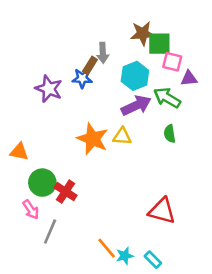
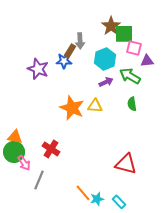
brown star: (143, 33) -> (111, 26), turned -30
purple arrow: (136, 105) -> (106, 82), size x0.6
orange triangle: (19, 152) -> (15, 137), moved
green circle: (42, 183) -> (14, 152), moved

